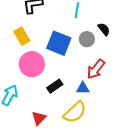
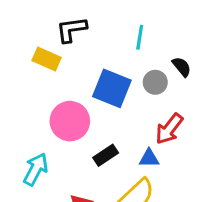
yellow rectangle: (22, 36) -> (47, 59), moved, turned -36

